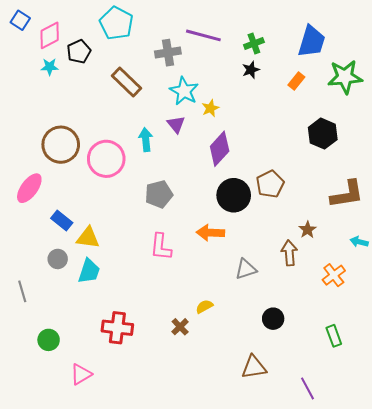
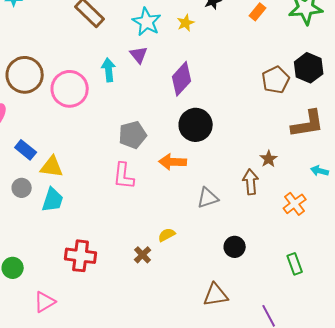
yellow star: (210, 108) -> (186, 23), moved
black hexagon: (323, 134) -> (309, 68), moved
brown pentagon: (270, 184) -> (276, 80), moved
gray pentagon: (159, 194) -> (133, 135), moved

